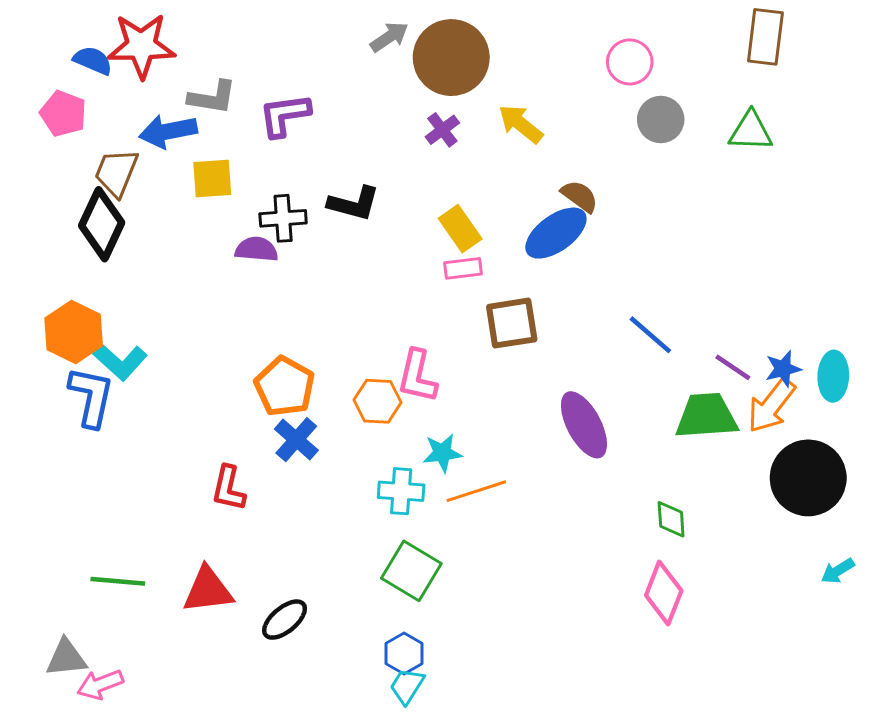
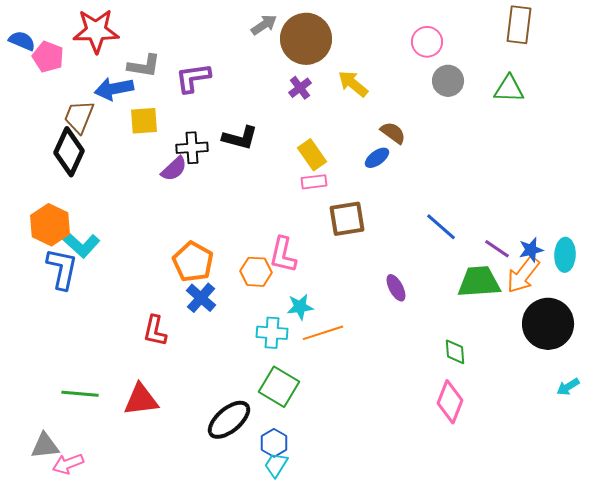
blue semicircle: (93, 60) -> (22, 41), moved
pink pentagon: (63, 114) -> (48, 57), moved
blue ellipse: (556, 233) -> (377, 158), size x0.6
purple semicircle: (257, 249) -> (174, 169), turned 132
purple ellipse: (584, 425) -> (396, 288), size x0.6
black ellipse: (285, 620) -> (229, 420), moved, size x1.4

